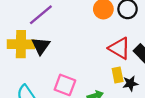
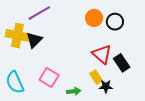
yellow rectangle: (118, 75) -> (96, 77), turned -32

